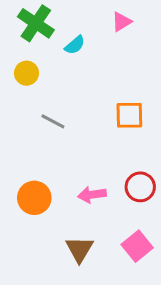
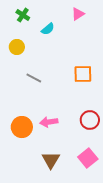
green cross: (36, 23) -> (23, 15), size x0.6
pink arrow: (92, 195) -> (49, 122), moved

